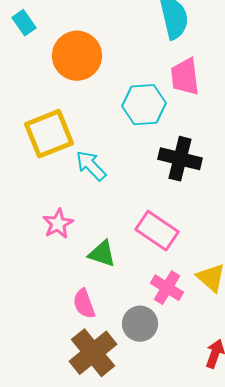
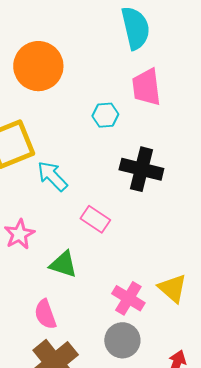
cyan hexagon: (144, 105) -> (105, 115), size x0.6
pink rectangle: (157, 231) -> (95, 219), moved, size x0.7
gray circle: (140, 324) -> (122, 340), moved

